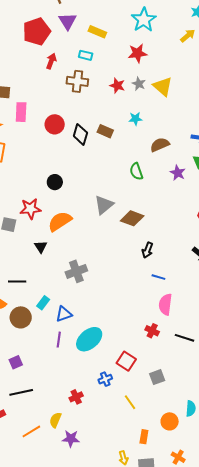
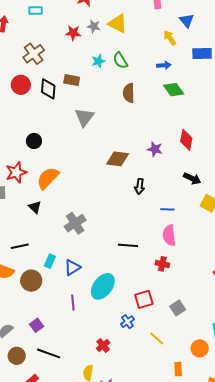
brown cross: (77, 81) -> (34, 54), moved, turned -30
brown semicircle: (160, 145) -> (129, 93), moved, turned -54
green semicircle: (136, 171) -> (120, 60), moved
purple star: (178, 173) -> (155, 149), moved
gray triangle: (104, 205) -> (84, 117), moved
blue line: (158, 277) -> (167, 209), moved
black line: (185, 338) -> (128, 245), moved
purple line: (59, 340) -> (73, 303), moved
red square: (126, 361) -> (144, 299), turned -36
black line: (21, 392) -> (49, 353), turned 45

